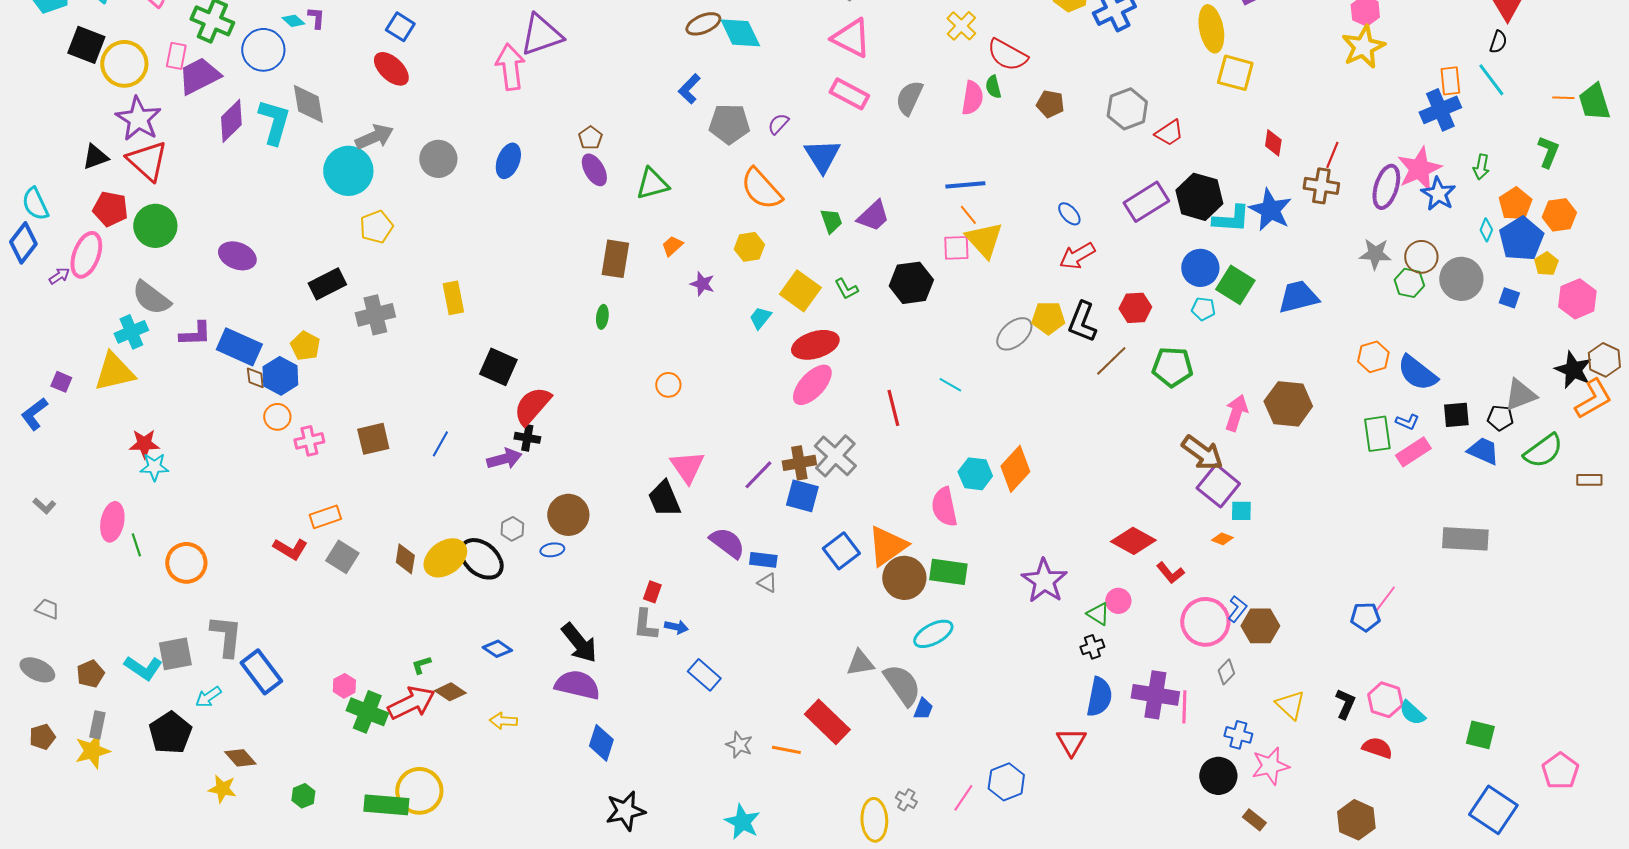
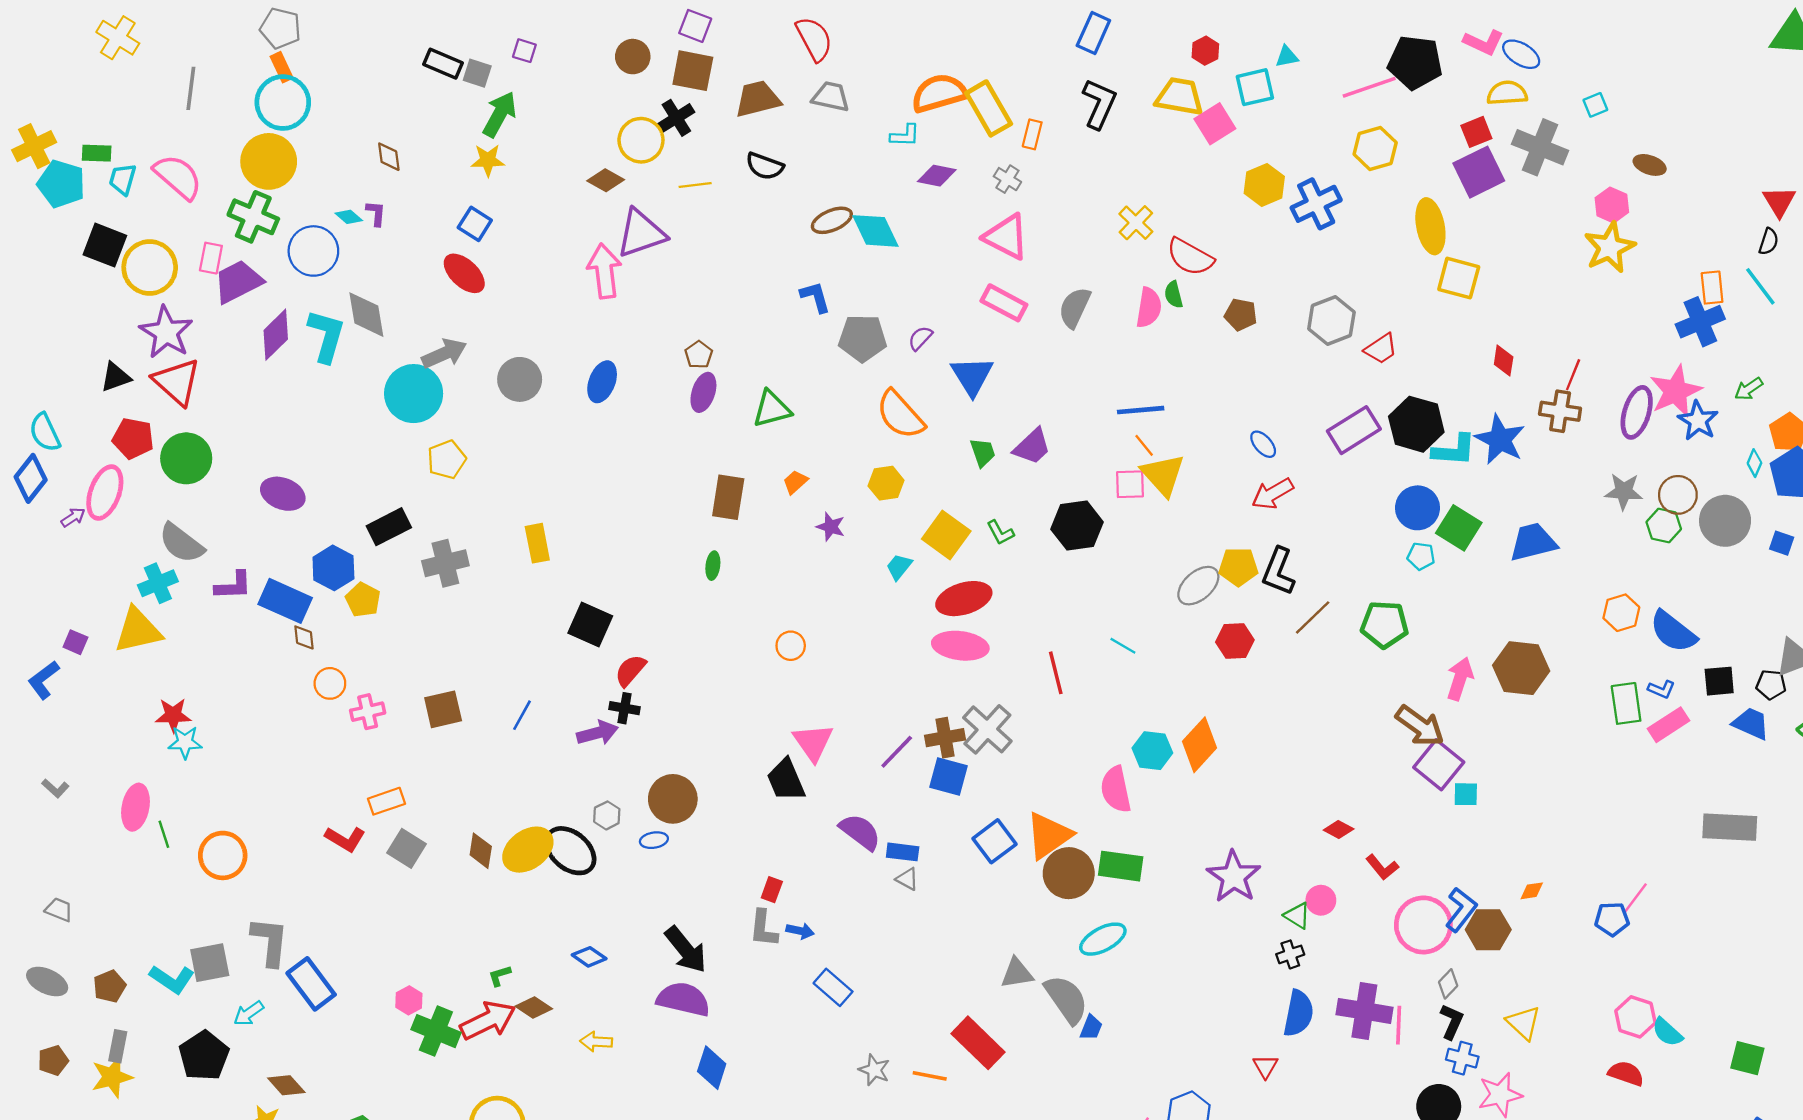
blue L-shape: (689, 89) -> (815, 297), turned 120
green arrow: (1481, 167) -> (1749, 389), turned 45
purple ellipse: (594, 170) -> (703, 392), turned 48
red hexagon: (1135, 308) -> (1235, 641), moved
blue hexagon: (280, 376) -> (333, 568), moved
pink ellipse: (812, 385) -> (960, 646), turned 54
red semicircle: (532, 406) -> (630, 670), size x0.7
orange diamond: (1222, 539) -> (1532, 891), moved, turned -30
red diamond: (1133, 541) -> (1339, 830), size x0.6
blue L-shape: (1237, 609) -> (1461, 910), size x1.4
black L-shape: (1345, 704) -> (1452, 1022), moved
red triangle: (1071, 742) -> (1265, 1066), size x0.7

